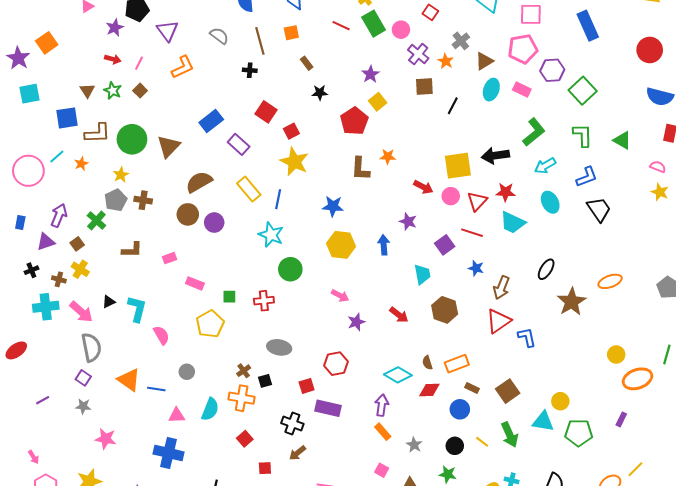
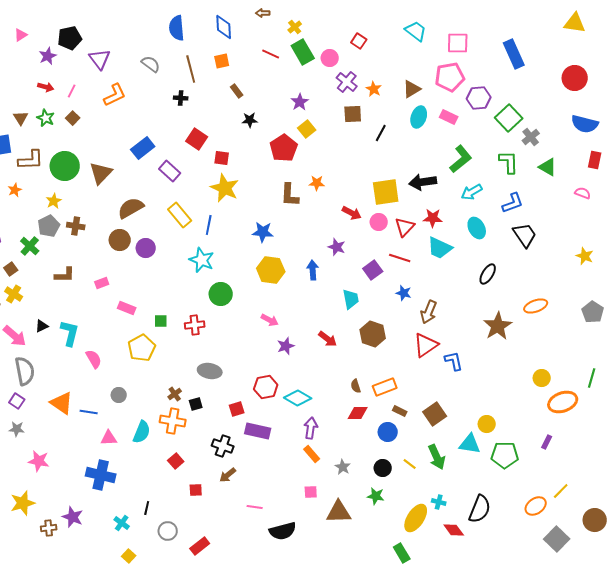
gray cross: (461, 41) -> (531, 137), moved
red square: (291, 131) -> (222, 158), turned 35
yellow star: (660, 192) -> (585, 256), moved
black ellipse: (546, 269) -> (488, 274), moved
cyan diamond: (398, 375) -> (298, 398), moved
pink square: (382, 470) -> (311, 492), turned -32

